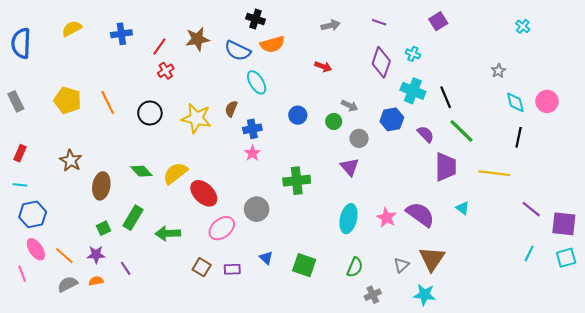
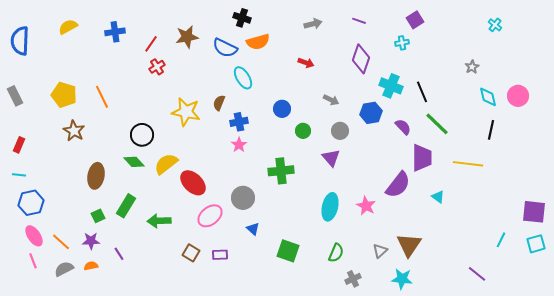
cyan cross: (413, 54) -> (402, 43), moved, turned -32
black circle: (150, 113) -> (142, 135), moved
green circle: (334, 121) -> (303, 131), moved
brown star: (71, 161) -> (74, 131), moved
purple line: (531, 209) -> (477, 274), moved
purple semicircle: (420, 214) -> (398, 185), moved, turned 92
blue triangle: (266, 258) -> (253, 229), moved
pink line: (22, 274) -> (33, 261), moved

